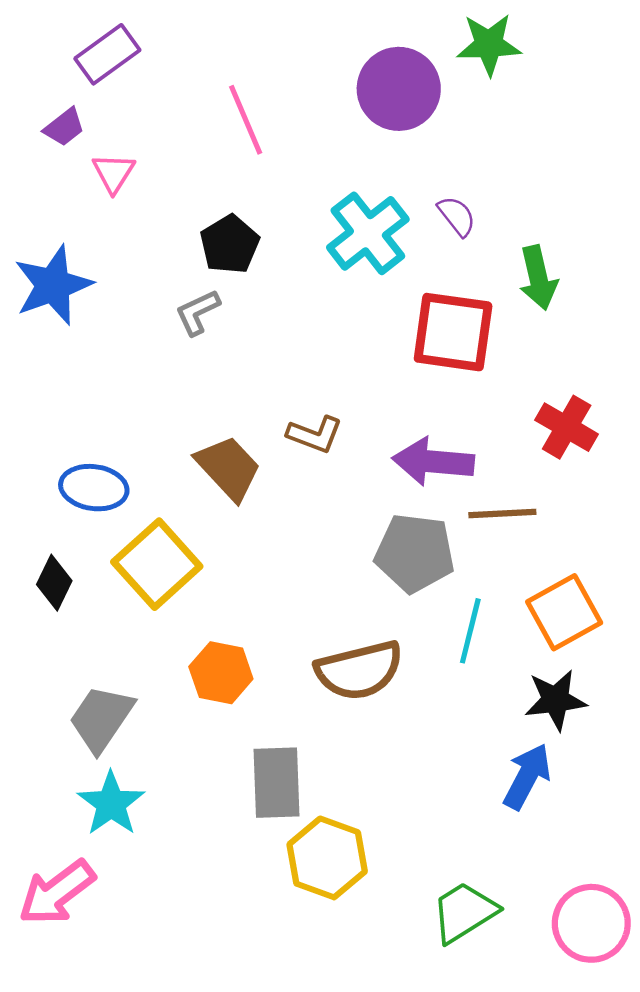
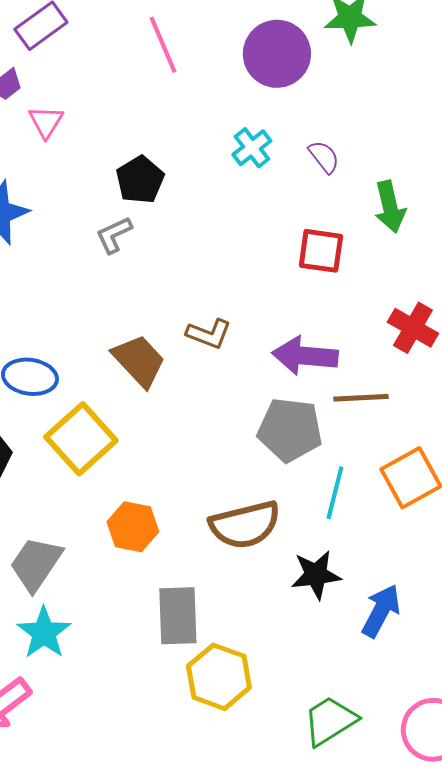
pink line: (246, 120) -> (163, 45), moved
cyan cross: (368, 233) -> (252, 148), moved, size x0.6
red square: (453, 332) -> (321, 251), size x0.7
black star: (555, 700) -> (316, 575), moved

